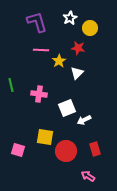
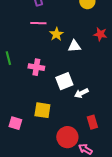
red star: (78, 48) -> (100, 34), moved
white triangle: (77, 73) -> (74, 46), turned 40
red circle: (66, 151) -> (67, 137), moved

